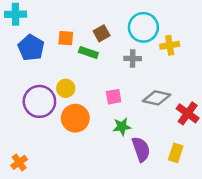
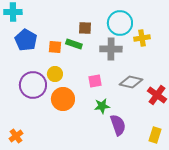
brown square: (102, 33) -> (85, 28), turned 32
orange square: (66, 38) -> (55, 47), moved
gray cross: (133, 58) -> (111, 49), size x1.5
yellow rectangle: (176, 153) -> (155, 135), moved

